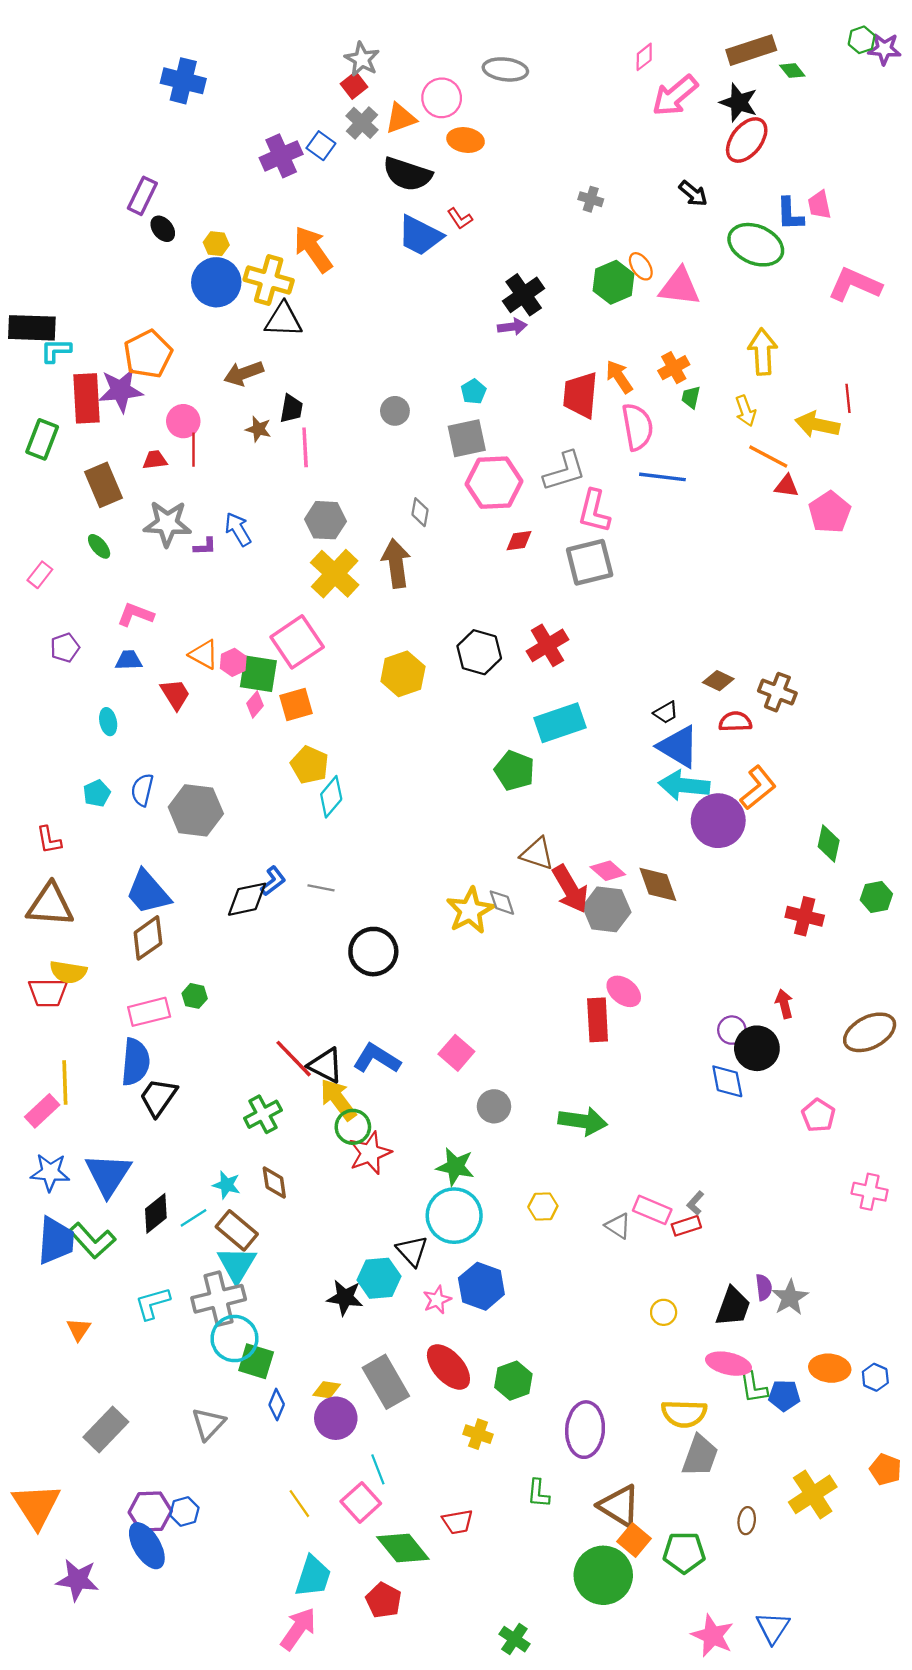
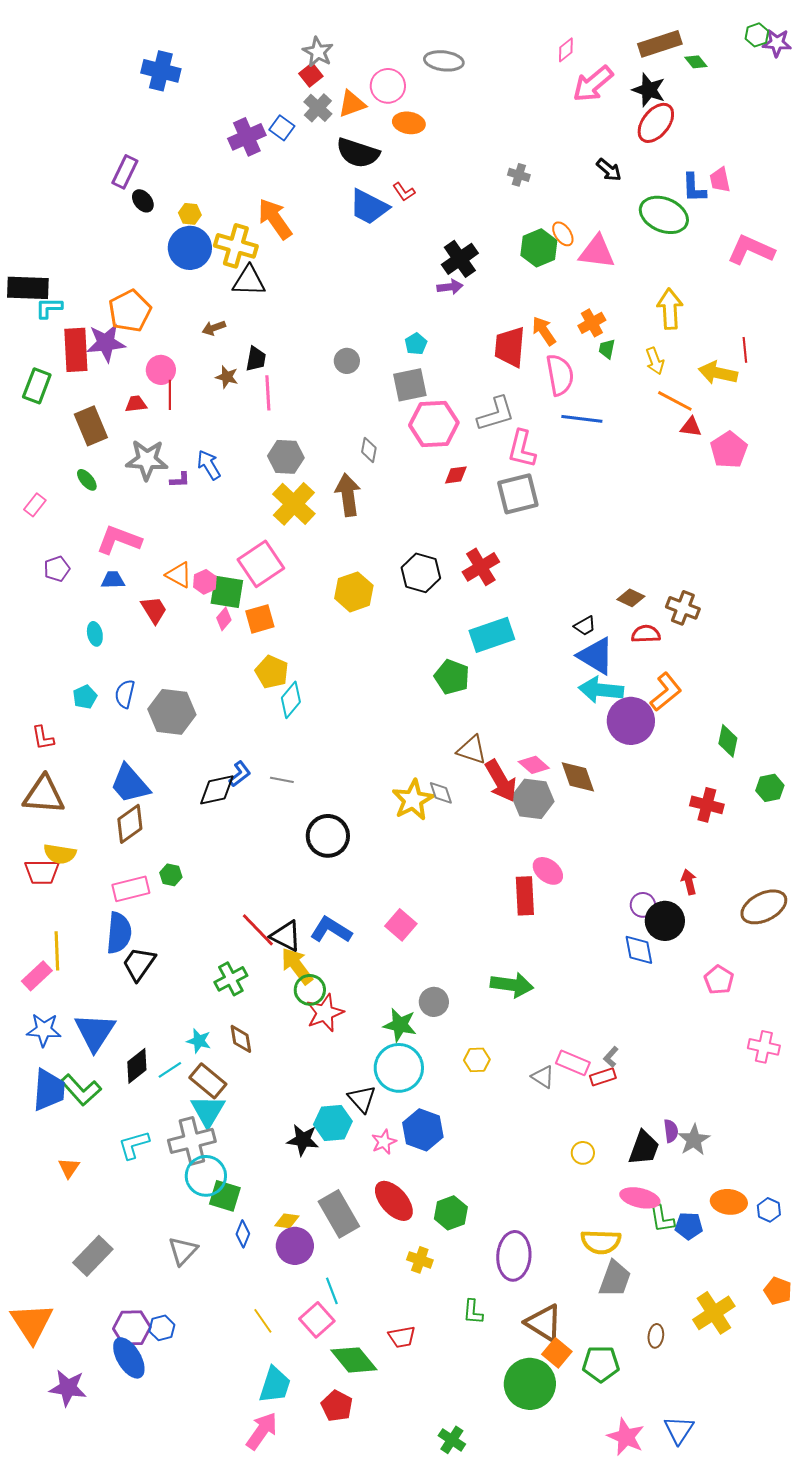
brown arrow: (244, 373) -> (214, 328), size x0.7
pink L-shape: (135, 615) -> (119, 540), size x1.4
gray circle: (494, 1106) -> (434, 1002), moved

